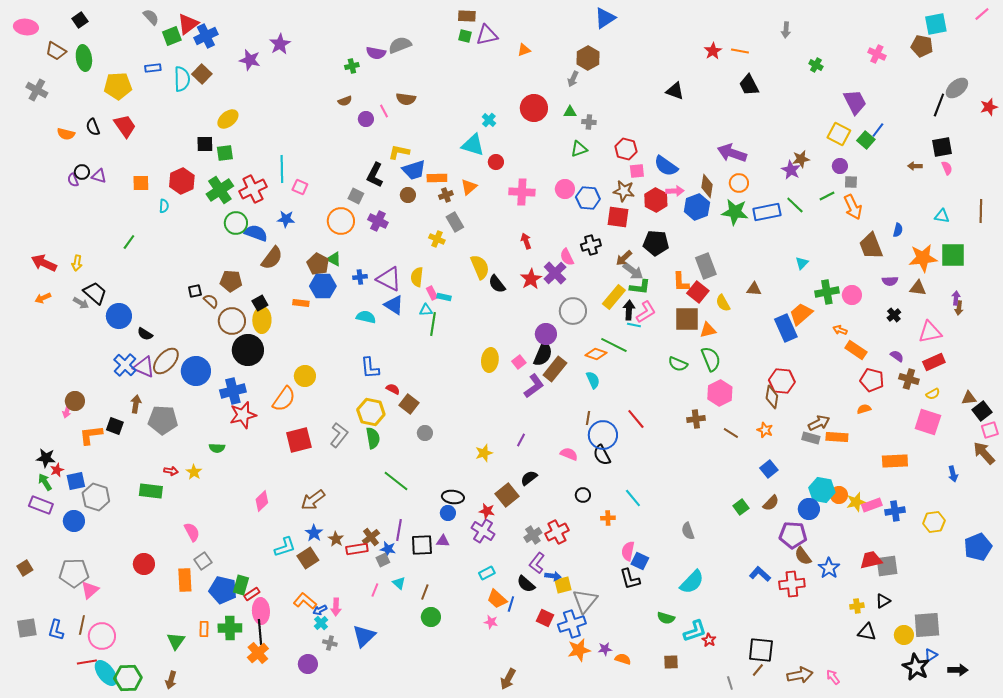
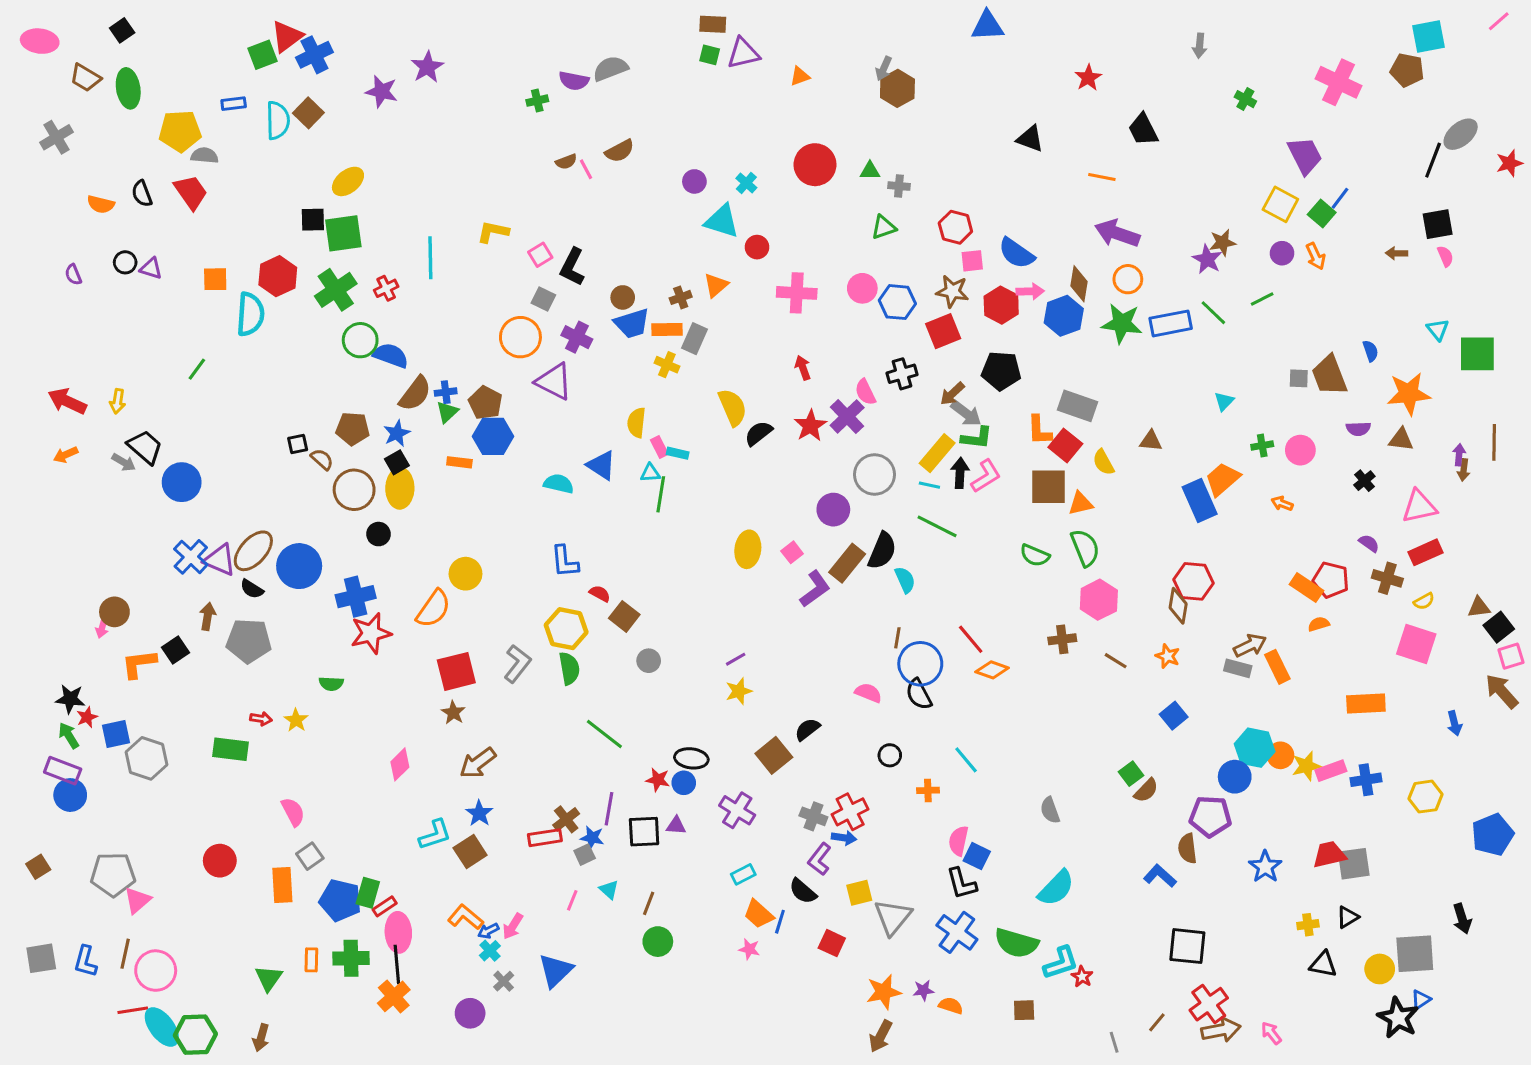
gray semicircle: (151, 17) -> (205, 156), moved, turned -42
blue triangle: (605, 18) -> (987, 26), moved, turned 30
orange line: (740, 51) -> (1102, 177), moved
pink cross: (877, 54) -> (1338, 82), size x1.6
gray arrow: (573, 79) -> (884, 69), moved
gray cross: (37, 90) -> (56, 137), turned 30
brown semicircle: (406, 99) -> (620, 151), turned -36
brown semicircle: (345, 101) -> (566, 162), moved
purple circle: (366, 119) -> (694, 181), moved
yellow L-shape: (399, 152) -> (493, 232), moved
green square: (225, 153) -> (343, 233), size x1.5
blue trapezoid: (414, 170) -> (632, 323), moved
orange rectangle: (437, 178) -> (667, 330), moved
purple semicircle: (73, 180) -> (73, 275), moved
gray square: (851, 182) -> (1299, 378), moved
pink square: (300, 187) -> (540, 255), moved, turned 35
red cross: (253, 189) -> (386, 288), size x0.6
cyan semicircle: (164, 206) -> (250, 314), size x2.0
orange arrow: (853, 207) -> (1316, 256), moved, size x0.7
brown line: (981, 211) -> (1494, 442), moved
cyan triangle: (942, 216) -> (1438, 330), turned 42
red square: (618, 217) -> (943, 331), turned -30
blue star: (286, 219) -> (397, 433), moved, turned -30
gray rectangle: (455, 222) -> (694, 339), turned 54
blue semicircle: (898, 230) -> (1371, 351), turned -32
green square: (953, 255) -> (1477, 354), moved
green triangle: (334, 259) -> (447, 412), moved, turned 49
gray rectangle: (706, 266) -> (1078, 406), turned -50
blue cross: (360, 277) -> (446, 392), moved
purple triangle: (389, 279) -> (554, 381), moved
black semicircle: (497, 284) -> (759, 433), turned 90
green cross: (827, 292) -> (1262, 446), size x0.6
cyan line: (634, 325) -> (929, 485), moved
black semicircle: (145, 334) -> (252, 589), moved
black circle: (248, 350) -> (379, 534), size x0.5
orange rectangle: (856, 350) -> (1306, 587), moved
black semicircle: (543, 354) -> (882, 551), moved
orange diamond: (596, 354) -> (992, 670), moved
black square: (115, 426) -> (176, 650), turned 36
orange rectangle: (837, 437) -> (1277, 667), turned 60
purple line: (521, 440) -> (736, 659), moved, turned 32
brown semicircle: (771, 503) -> (1146, 790), moved
red star: (487, 511) -> (658, 780), moved
blue circle: (74, 521) -> (70, 795), moved
gray cross: (533, 535) -> (813, 816), turned -36
brown star: (336, 539) -> (453, 713), moved
brown semicircle: (803, 556) -> (1187, 848), moved, turned 30
blue arrow: (553, 576) -> (844, 838), moved
red cross: (792, 584) -> (1209, 1004), moved, turned -30
pink arrow: (336, 607) -> (513, 926), turned 30
green semicircle: (666, 618) -> (1016, 943), size x1.6
blue cross: (572, 624) -> (957, 932), moved, turned -36
gray cross: (330, 643) -> (504, 981), turned 32
black square: (761, 650) -> (1187, 946), moved
black arrow: (958, 670) -> (1462, 919), moved, turned 72
brown arrow: (508, 679) -> (881, 1036), moved

